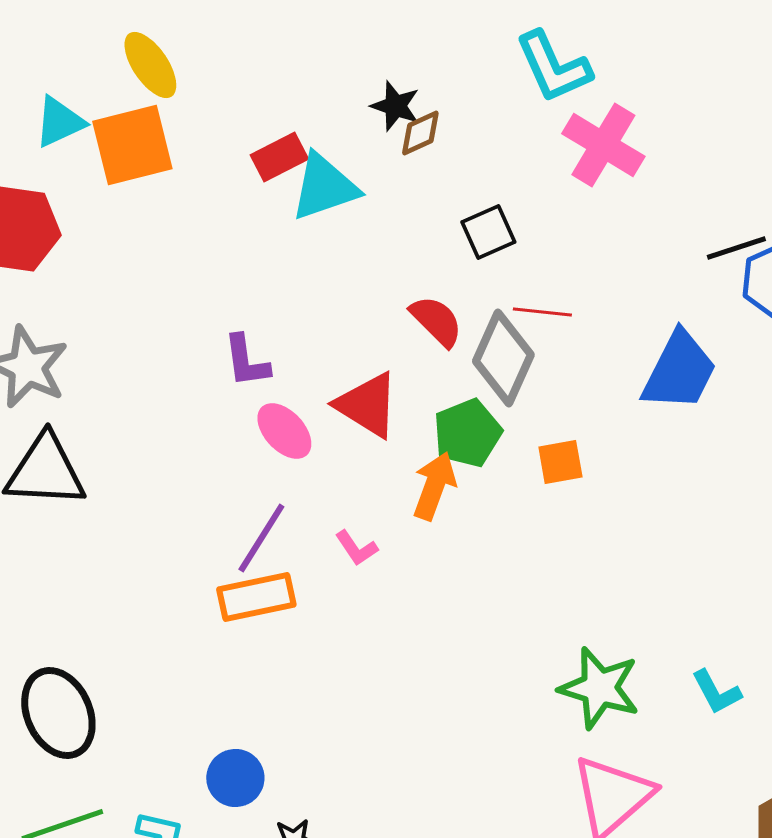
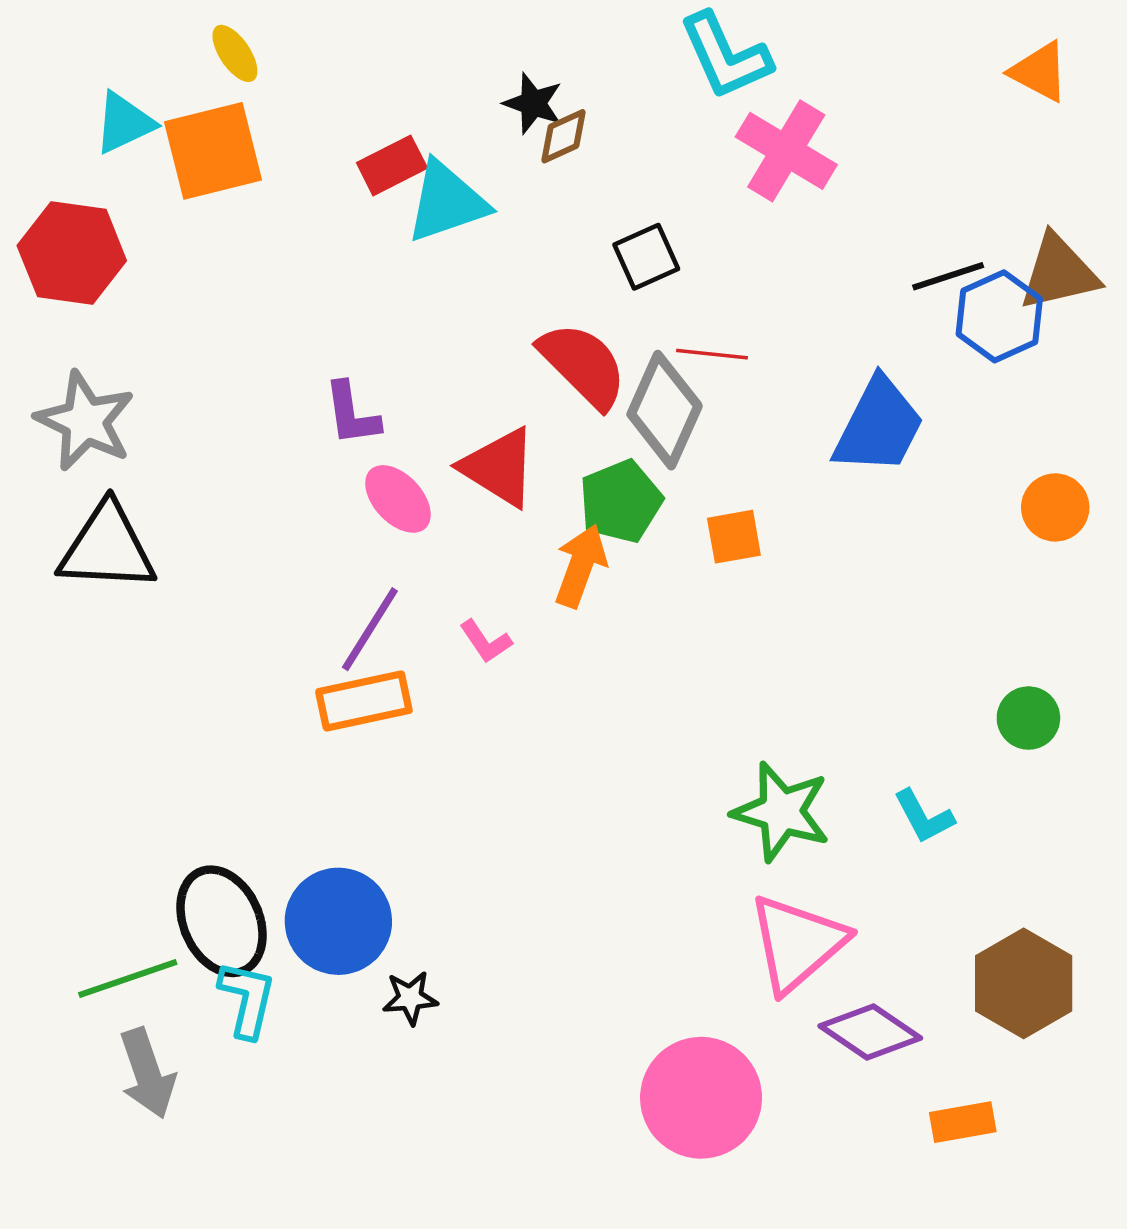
yellow ellipse: (150, 65) -> (235, 53), size x0.7
red semicircle: (436, 321) -> (583, 365), size x1.4
black ellipse: (58, 713) -> (222, 921), moved
blue circle: (235, 778) -> (338, 921), size x1.5

